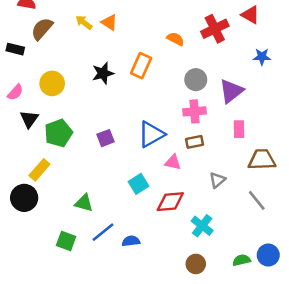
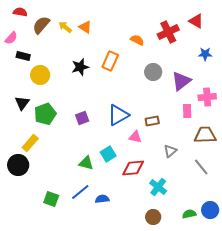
brown semicircle: (42, 29) -> (41, 25), moved
black rectangle: (15, 49) -> (23, 56), moved
pink semicircle: (15, 92) -> (11, 38), moved
pink cross: (194, 111) -> (207, 97), moved
green triangle: (84, 203) -> (86, 163), moved

